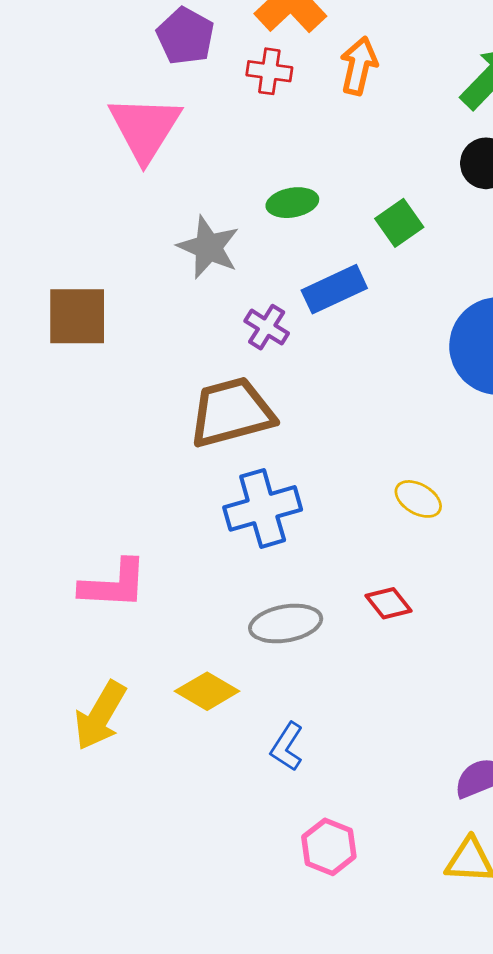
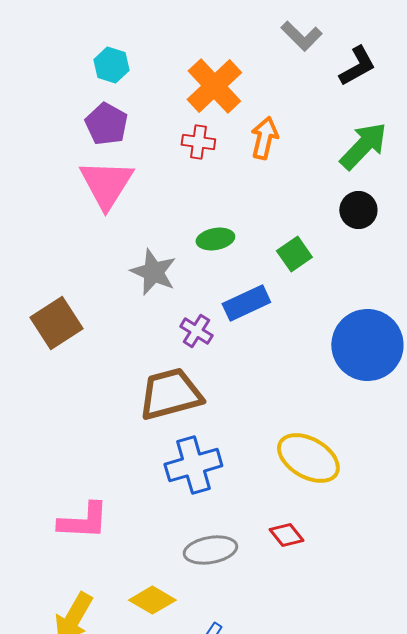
purple pentagon: (185, 36) -> (106, 124), moved
brown square: (77, 316) -> (56, 323), turned -33
yellow ellipse: (418, 499) -> (308, 458), size x1.8

